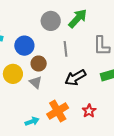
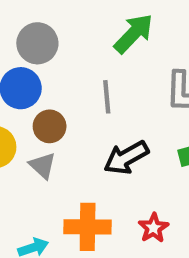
gray circle: (51, 21) -> (37, 43), moved
orange cross: (58, 111) -> (88, 227), turned 30

